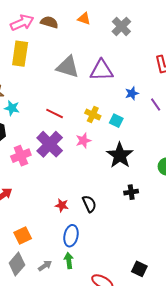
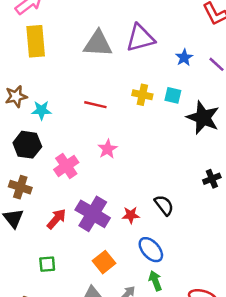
pink star: (83, 141) -> (108, 149), moved
purple cross: (50, 144) -> (93, 214), moved
black star: (120, 155) -> (203, 118), moved
orange square: (23, 235) -> (104, 262), moved
blue ellipse: (71, 236) -> (151, 250), turned -40

